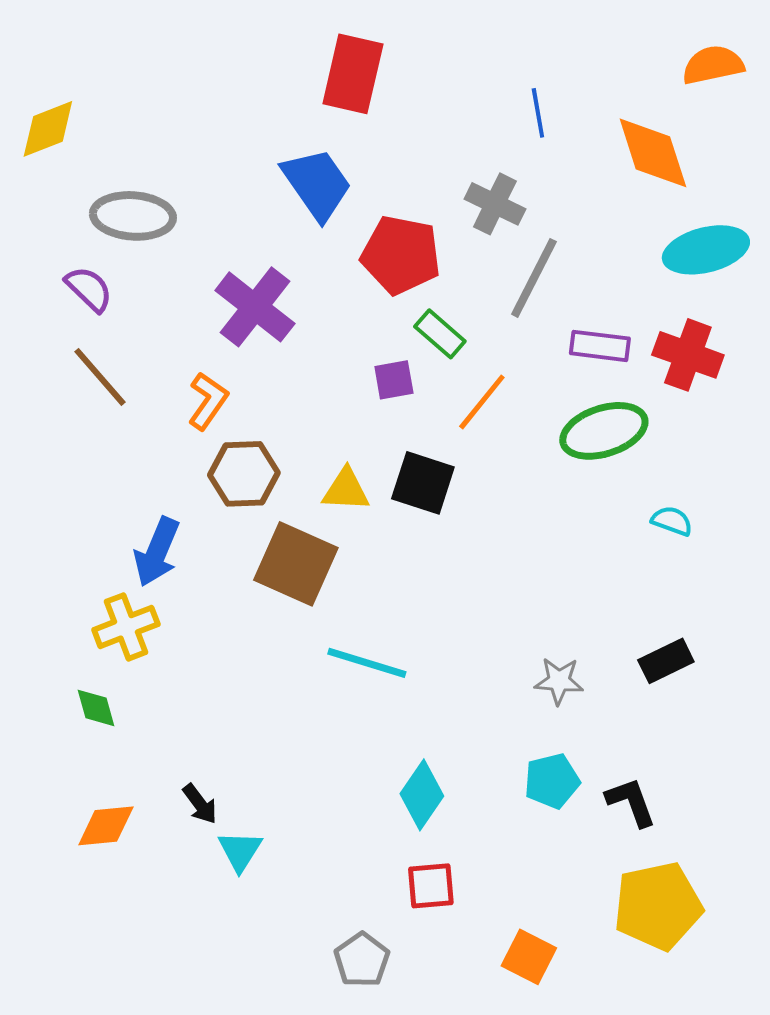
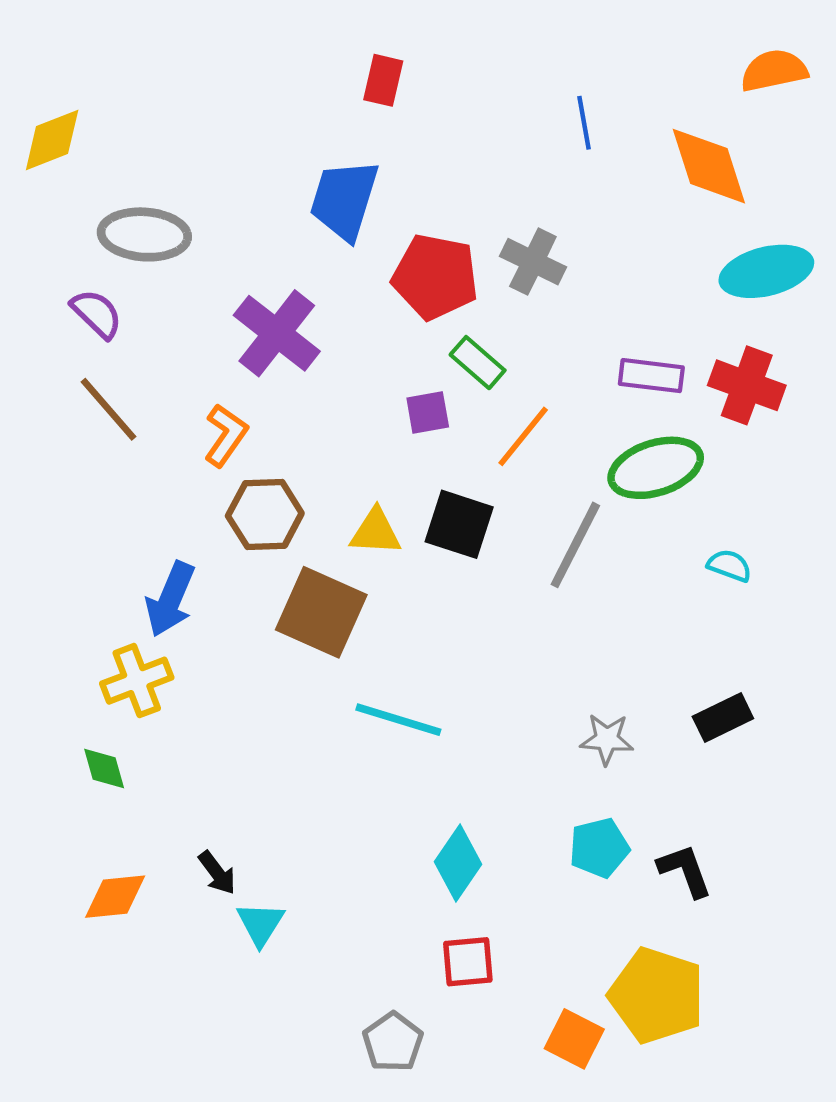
red rectangle: (353, 74) -> (383, 80), size x0.6
blue trapezoid: (317, 184) -> (344, 200), turned -128
gray cross: (495, 204) -> (533, 262), moved
gray line: (534, 278) -> (575, 545), moved
yellow pentagon: (658, 906) -> (657, 995), moved, turned 30

